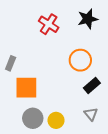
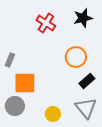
gray triangle: (91, 114) -> (86, 108), size x1.6
gray circle: (33, 118) -> (15, 106), moved

